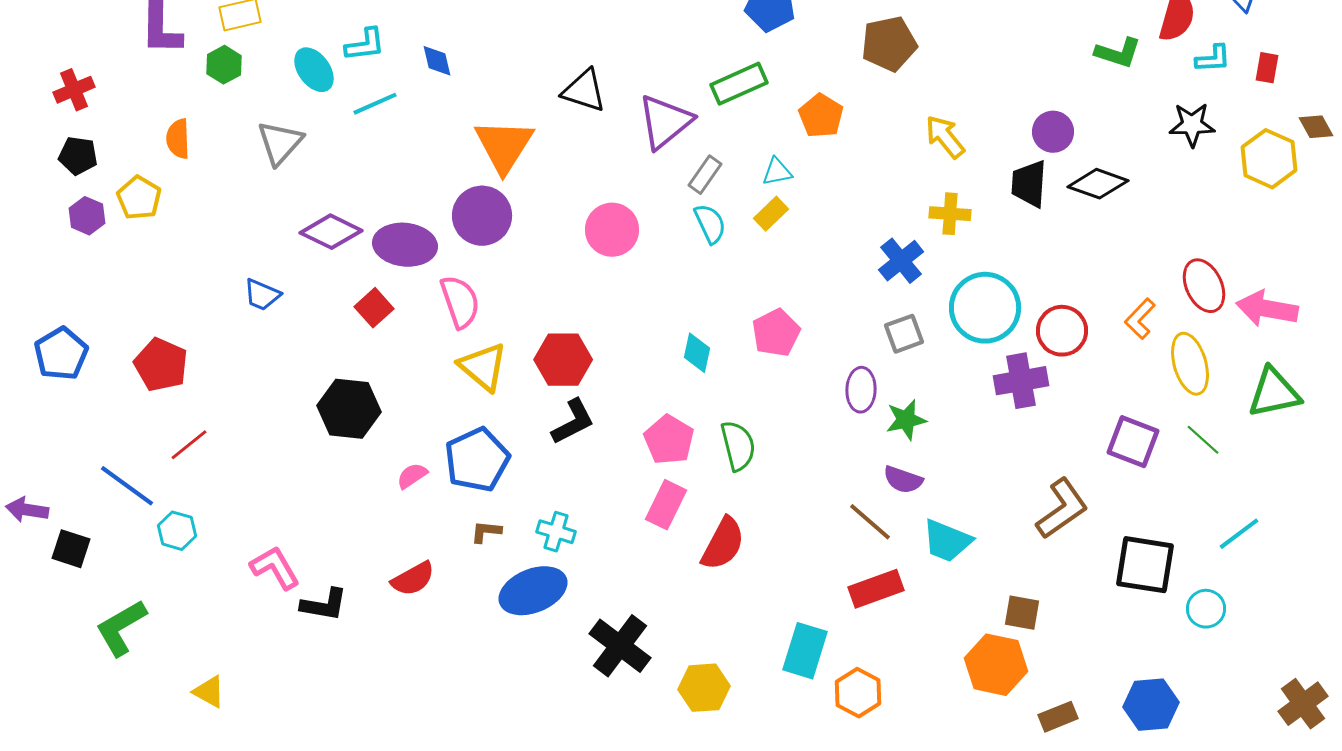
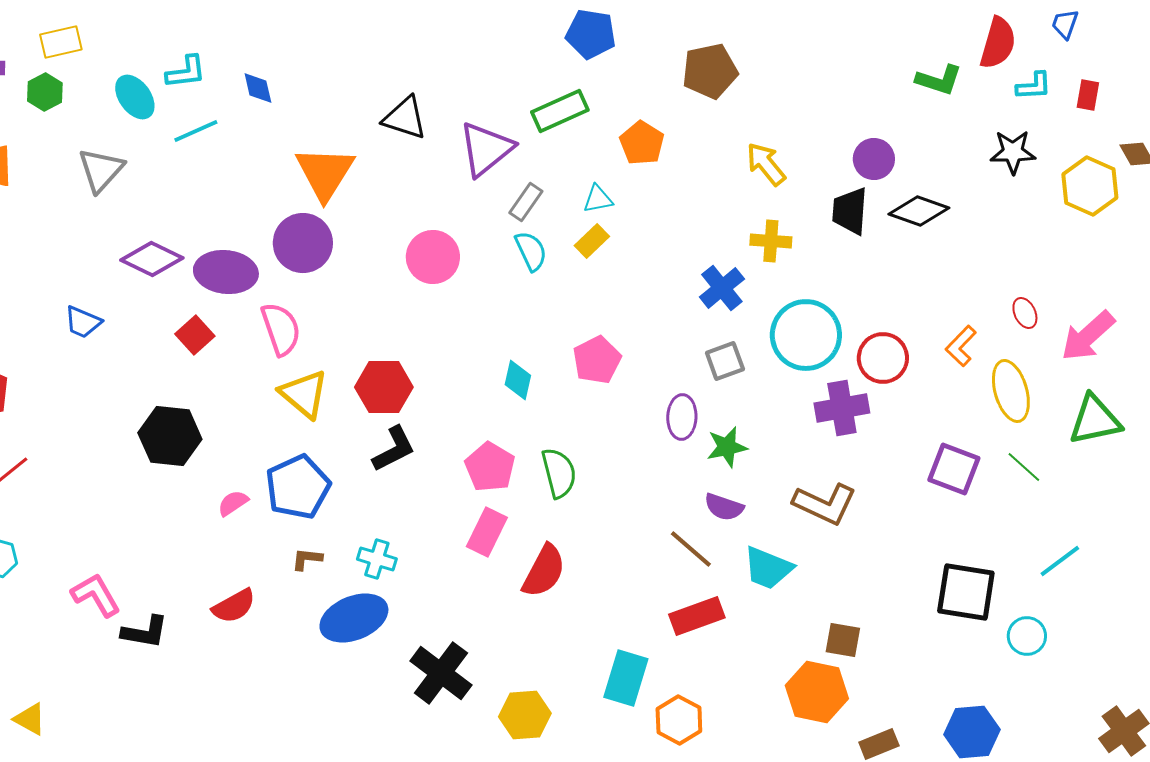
red ellipse: (1204, 286) -> (1025, 313), size x0.6
pink arrow: (1267, 309) -> (1088, 336), turned -52
brown L-shape: (1062, 509) -> (825, 504), moved, turned 60

